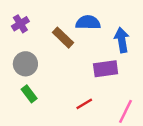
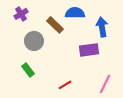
gray circle: (25, 64) -> (34, 41), moved
red line: (84, 104) -> (65, 85), moved

